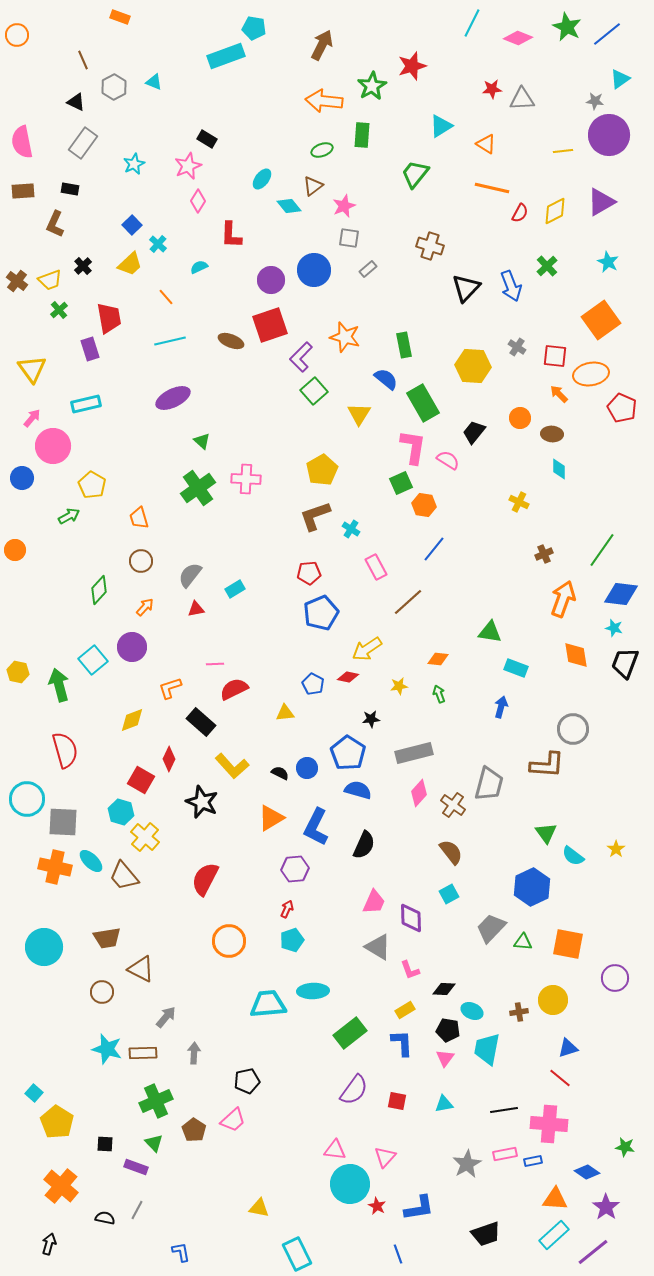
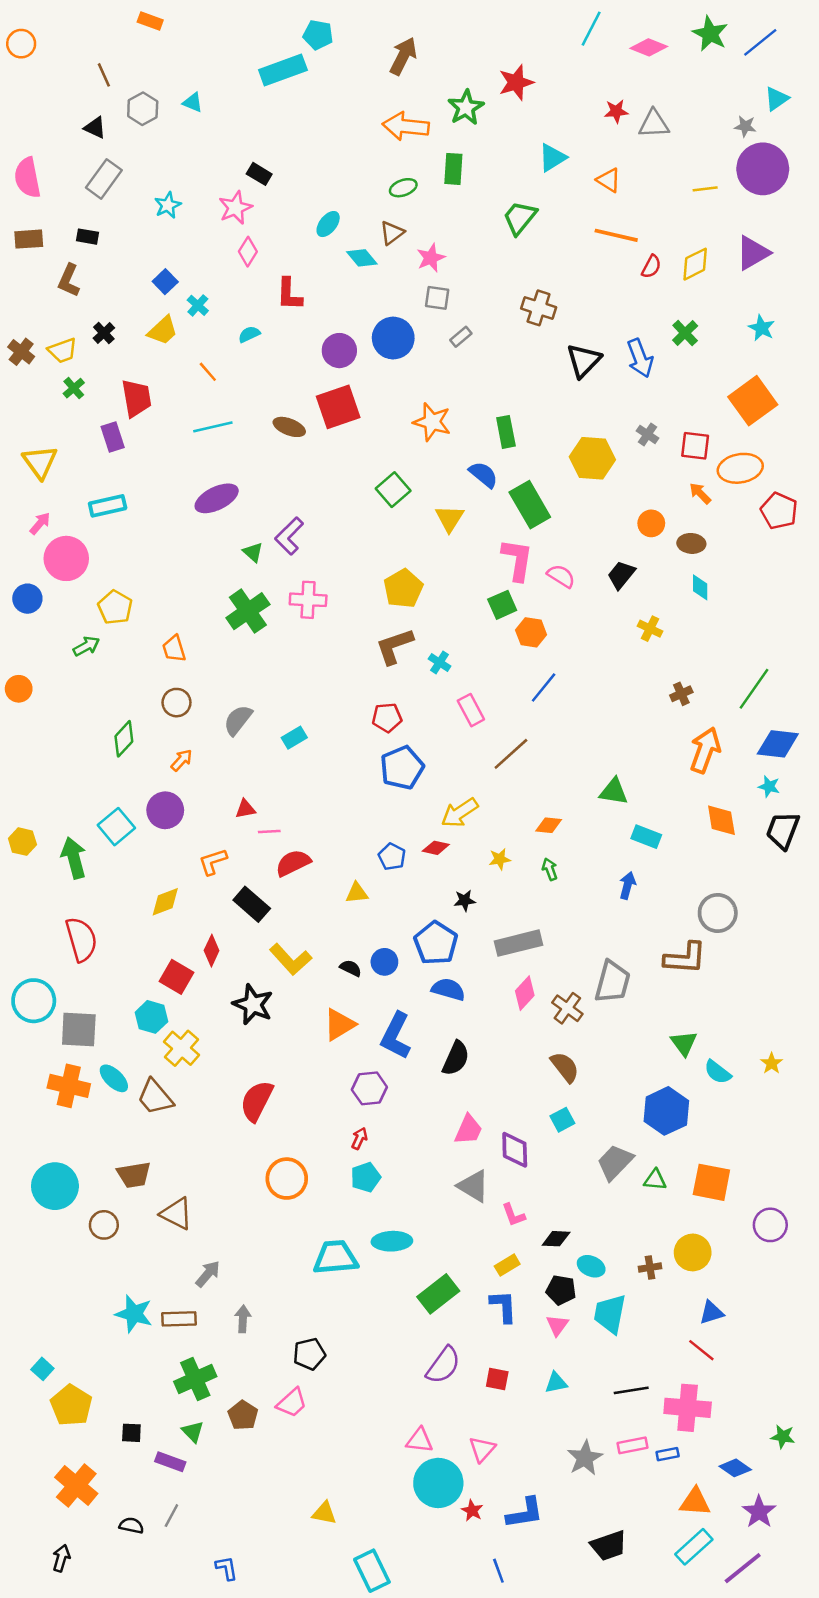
purple L-shape: (301, 357) -> (289, 536), moved
black trapezoid: (474, 432) -> (621, 575), moved
red triangle: (196, 609) -> (245, 809), moved
brown circle: (102, 992) -> (104, 1225), moved

